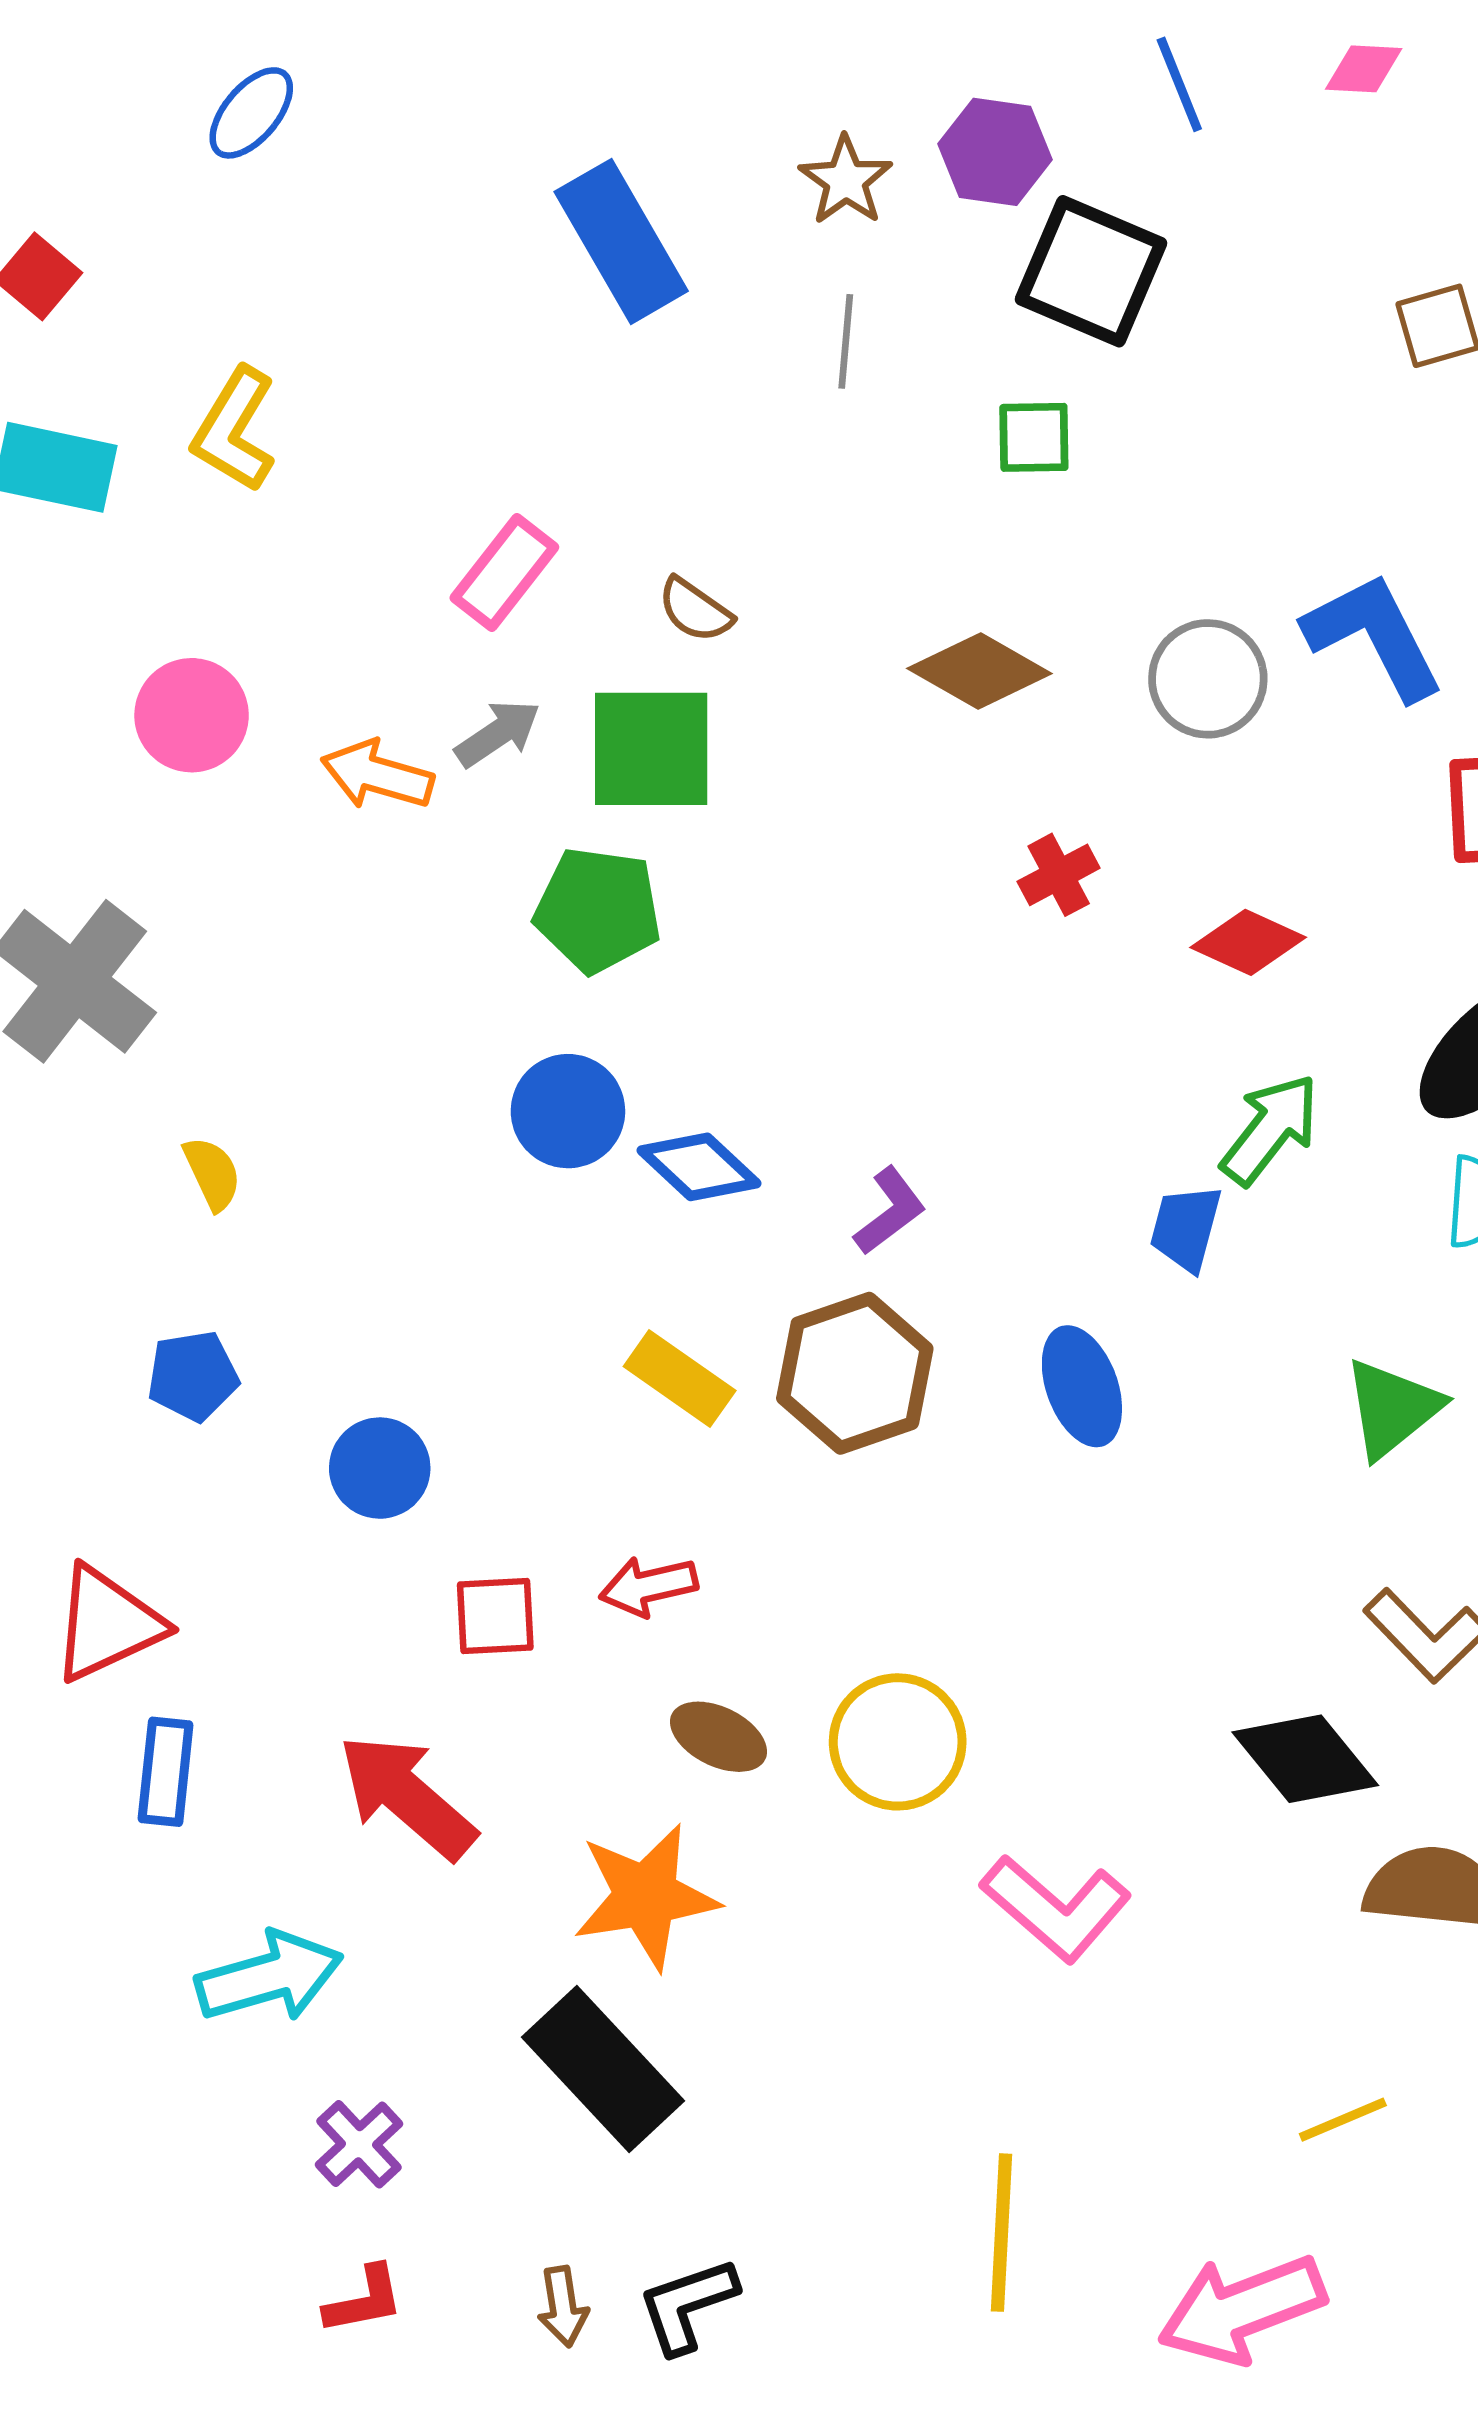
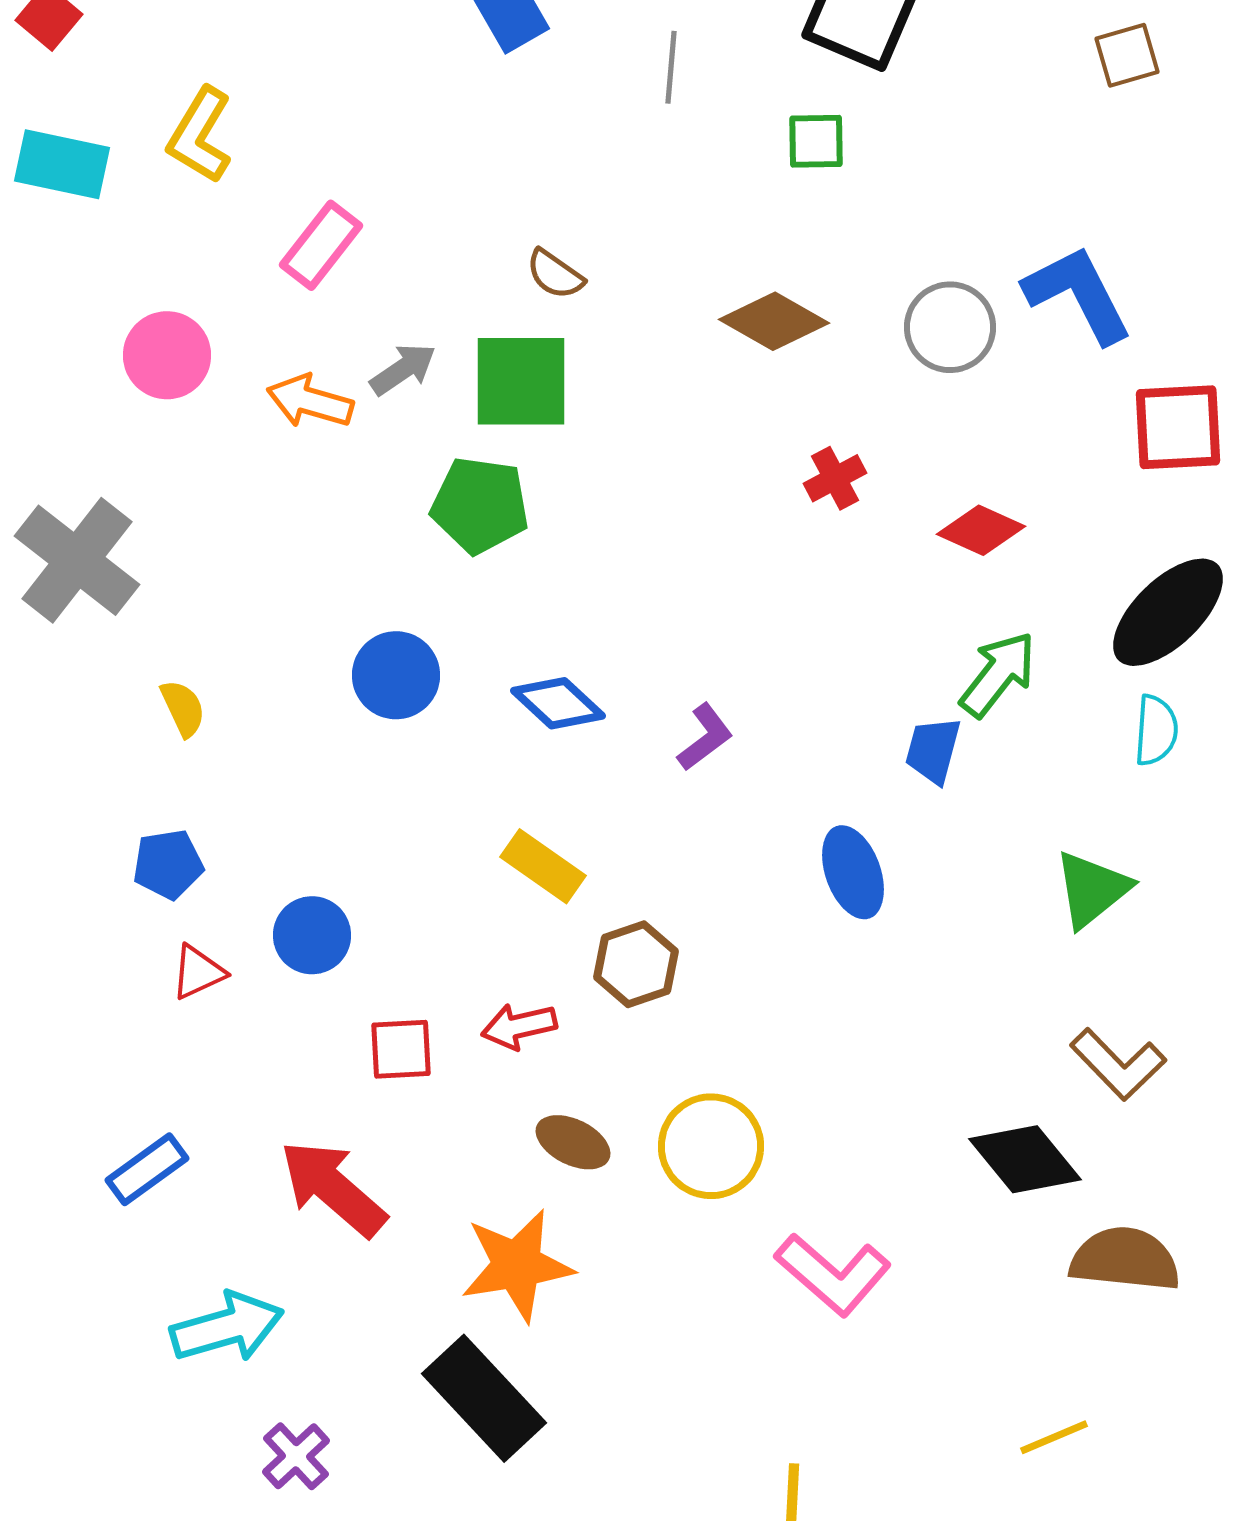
pink rectangle: (504, 572) -> (321, 245), moved
blue circle: (568, 1111) -> (396, 675), moved
brown hexagon: (855, 1373) -> (636, 964), moved, size x0.7
red triangle: (107, 1624) -> (198, 972), moved, size x0.6
blue rectangle: (166, 1772) -> (147, 1169), turned 48

